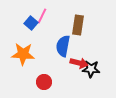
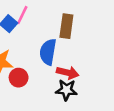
black star: (91, 69) -> (66, 90), moved
red circle: (44, 82) -> (19, 78), moved

